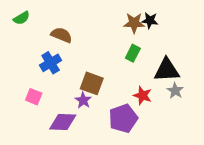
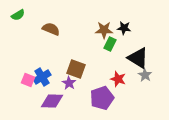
black star: (150, 20) -> (124, 28), moved
brown star: (134, 23) -> (104, 30), moved
blue cross: (51, 63) -> (42, 77), moved
black triangle: (167, 70) -> (138, 58), turned 35

